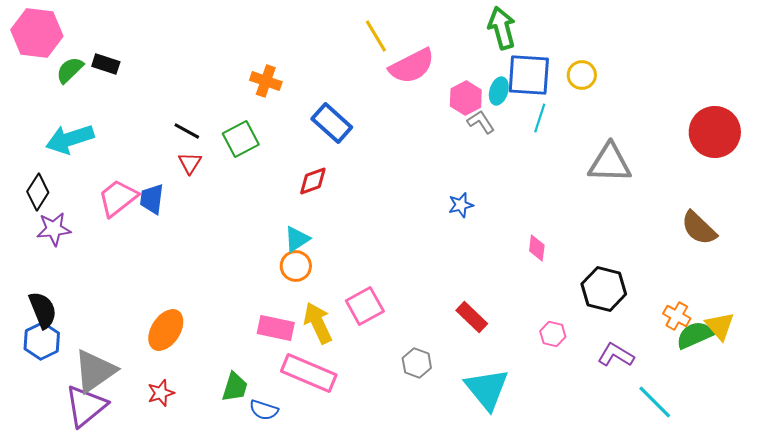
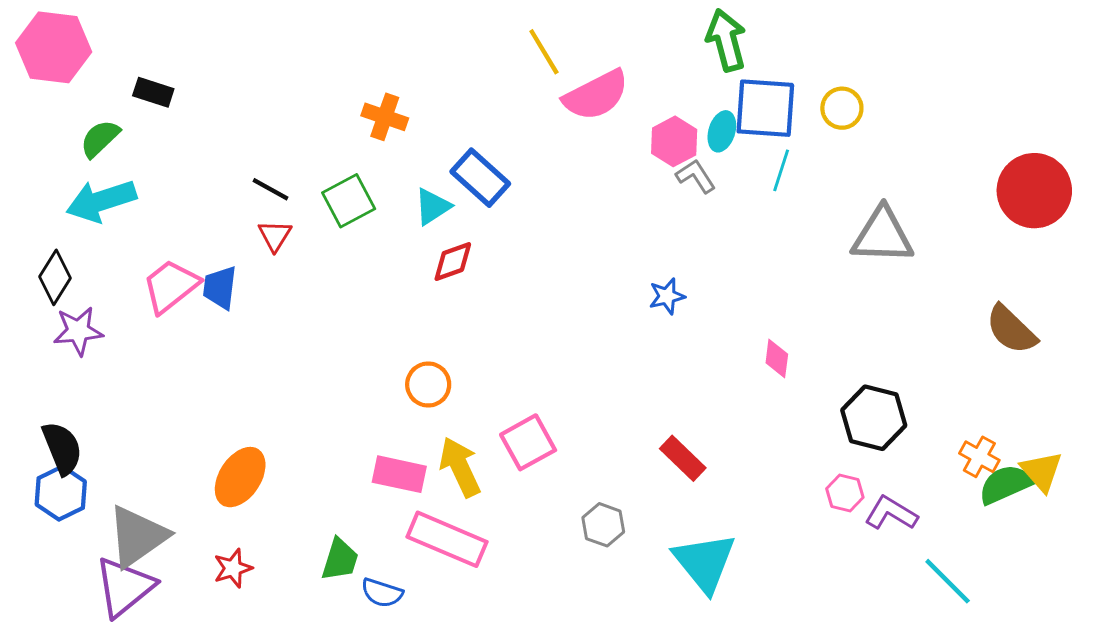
green semicircle: (70, 70) -> (100, 139), moved
cyan triangle: (297, 239) -> (433, 207), moved
pink hexagon: (553, 334) -> (845, 493), moved

